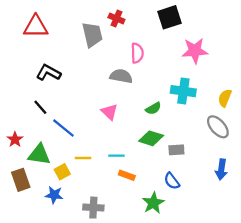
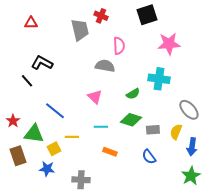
red triangle: (36, 27) -> (31, 23), size x0.6
yellow semicircle: (225, 98) -> (176, 132), moved
black line: (40, 107) -> (27, 81), moved
cyan line: (116, 156) -> (101, 127), moved
green star: (153, 203) -> (191, 176), moved

